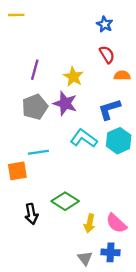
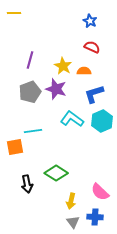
red semicircle: (107, 55) -> (92, 47), turned -35
orange semicircle: (122, 75) -> (84, 71), moved
yellow arrow: (90, 223) -> (71, 201), moved

